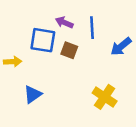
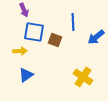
purple arrow: (64, 23) -> (24, 10), moved, turned -136
yellow arrow: (13, 62) -> (20, 51), moved

